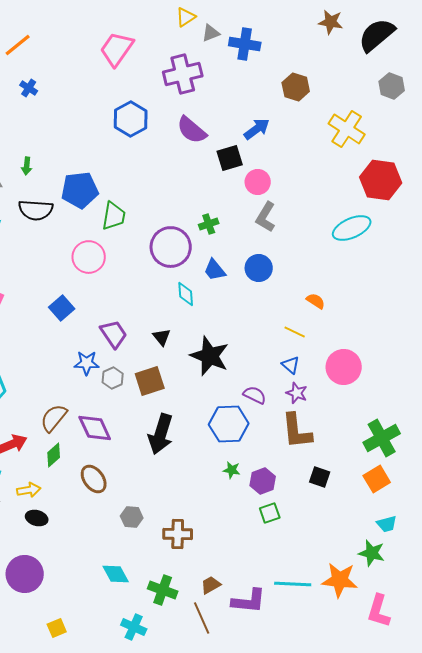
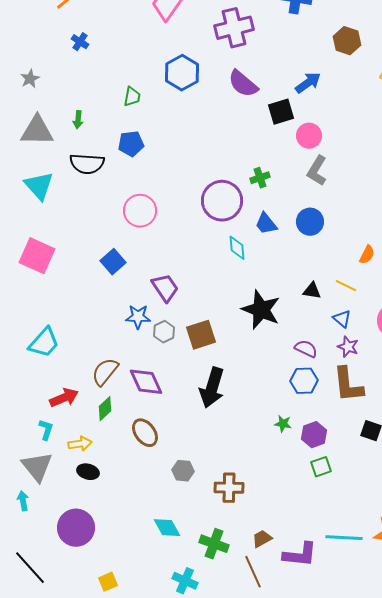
blue pentagon: (80, 190) -> (131, 144), size x0.7
green trapezoid: (114, 216) -> (132, 97), moved, size x0.7
orange semicircle: (316, 301) -> (367, 255), turned 84
black triangle: (162, 337) -> (312, 291), moved, turned -42
blue hexagon: (229, 424) -> (304, 381), moved, size x0.7

